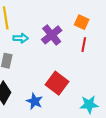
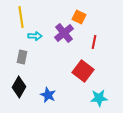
orange square: (82, 22) -> (79, 17), moved
red square: (57, 83) -> (83, 71), moved

